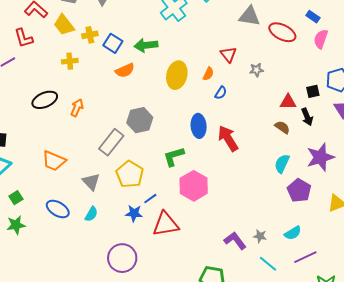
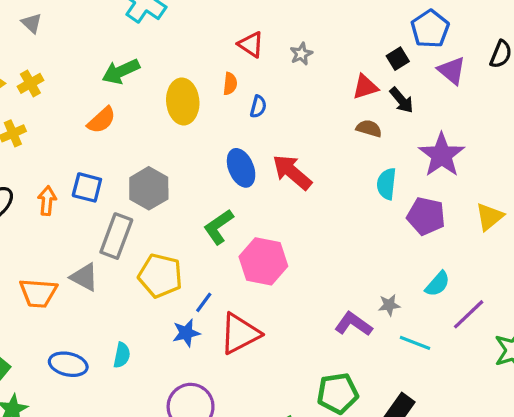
blue square: (113, 43) -> (87, 187), moved
gray triangle: (91, 182) -> (84, 277), moved

